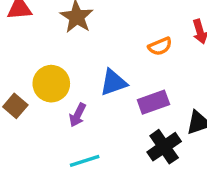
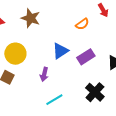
yellow circle: (51, 84) -> (15, 54), moved
black cross: (164, 147) -> (95, 92), moved

